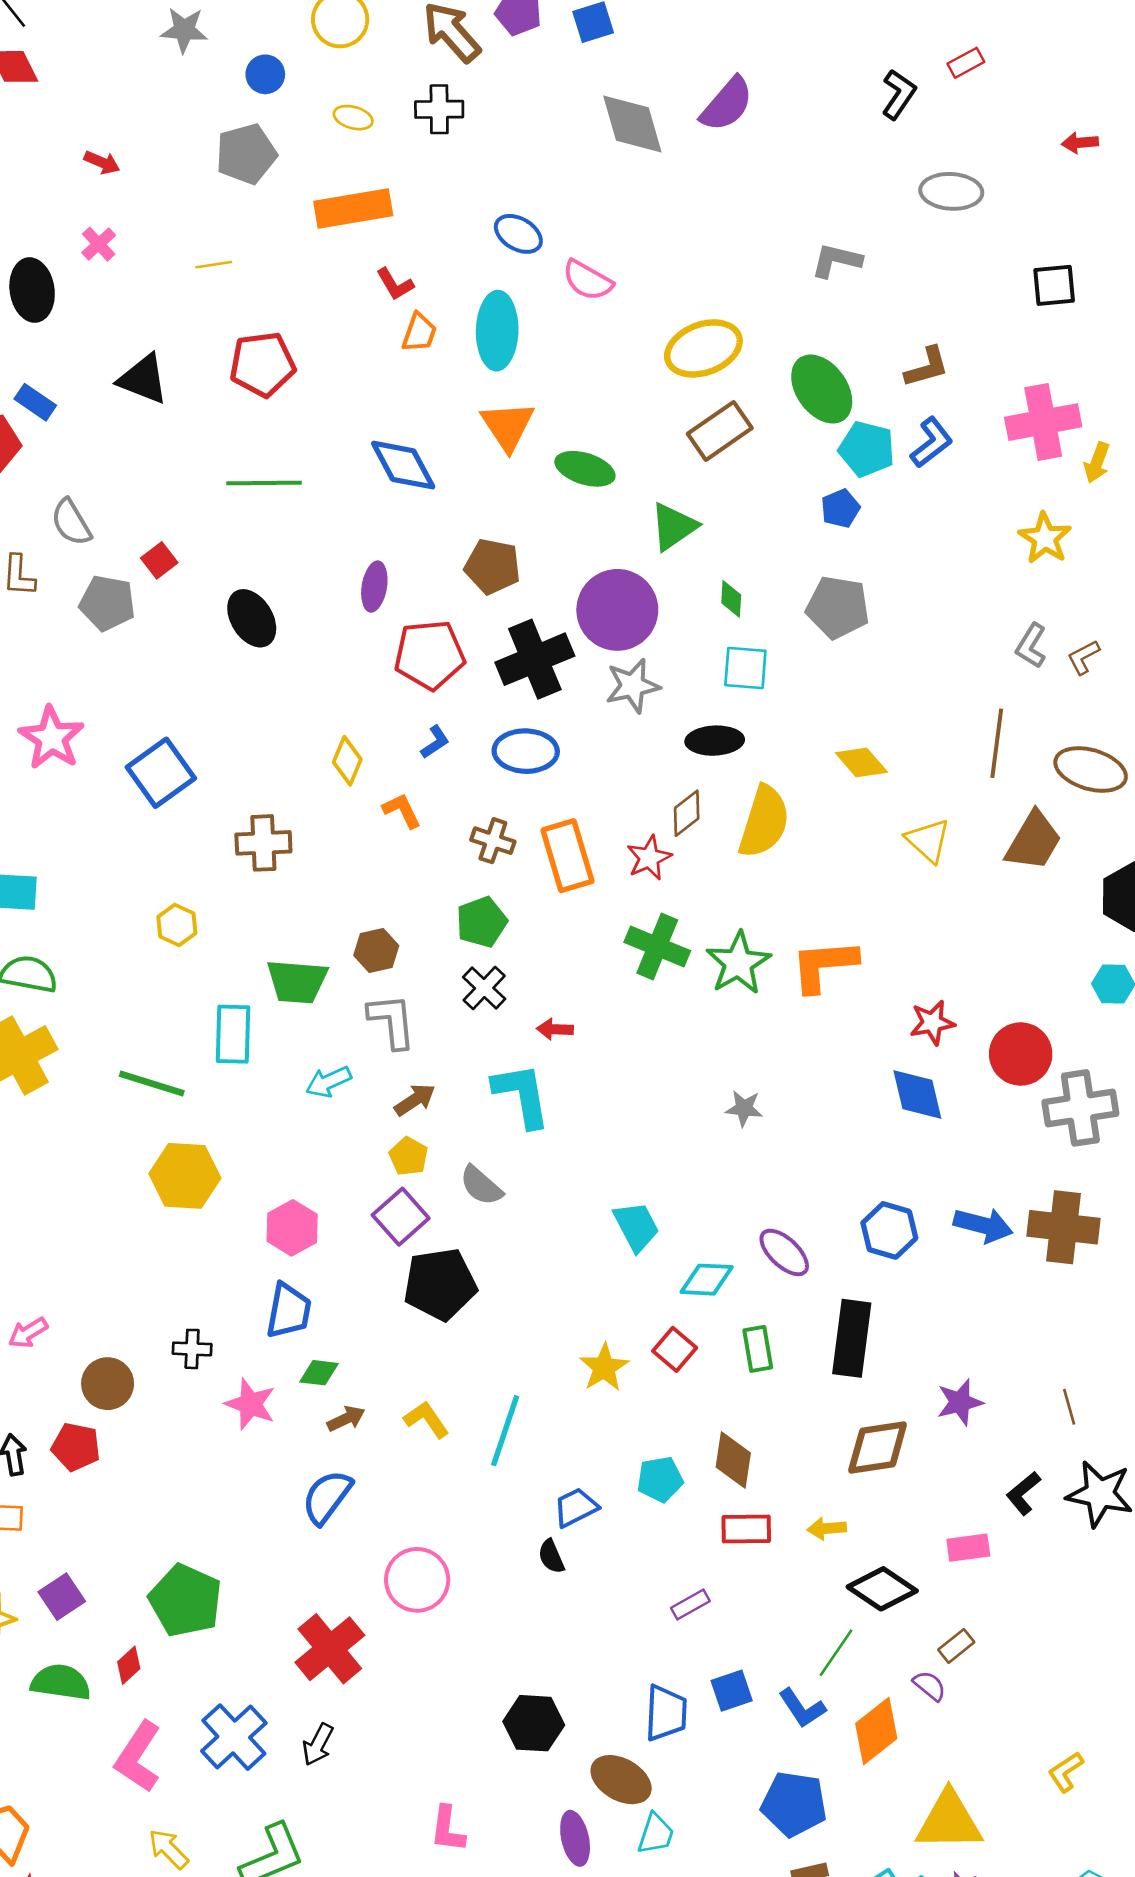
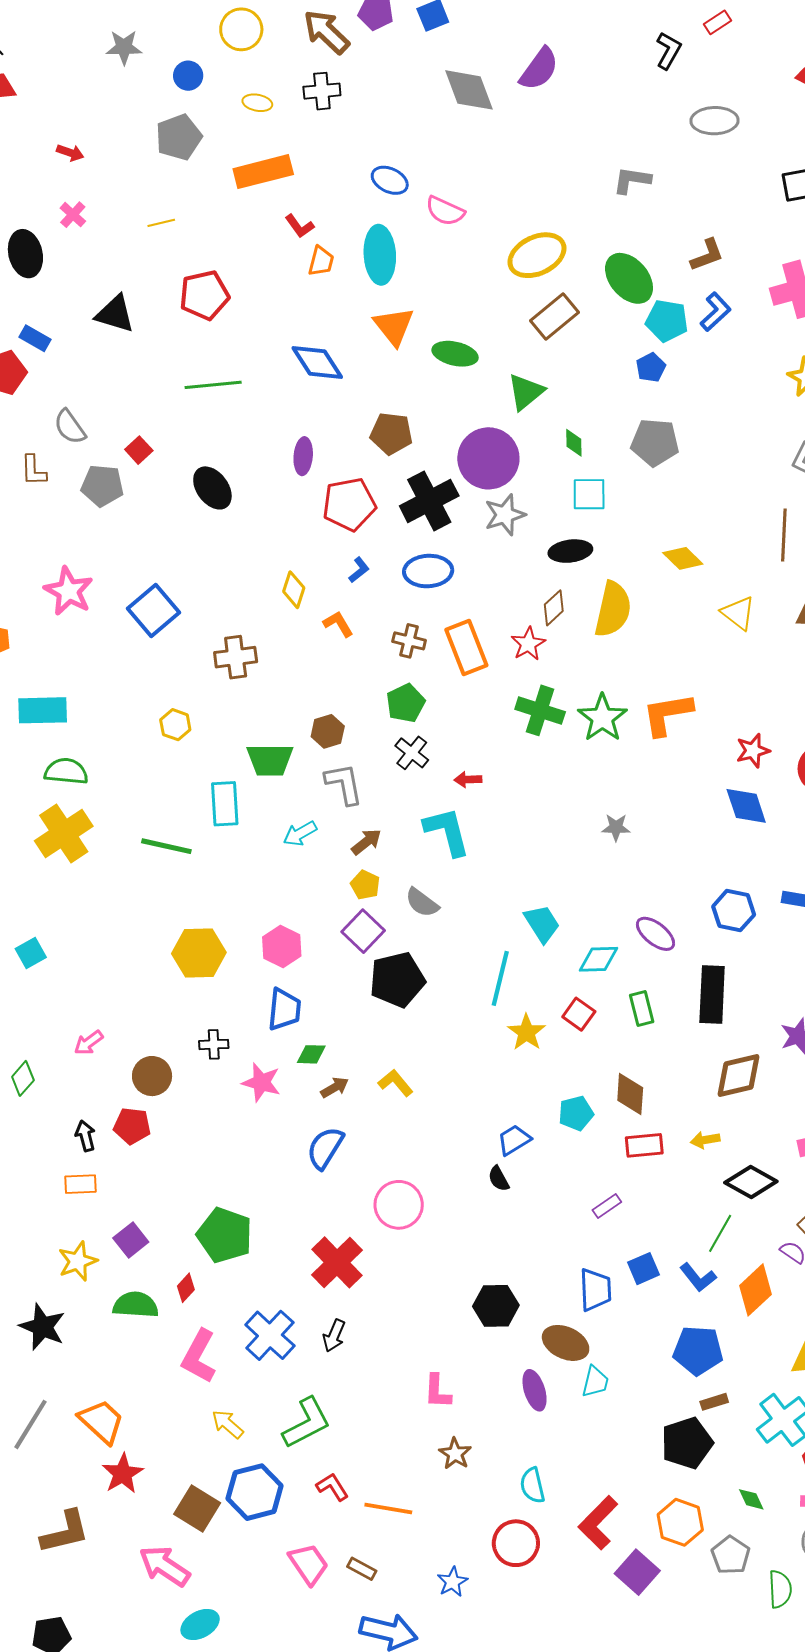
yellow hexagon: (185, 1176) -> (199, 953), moved
cyan line: (505, 1431) -> (500, 978), moved

